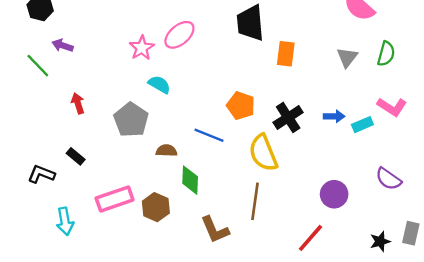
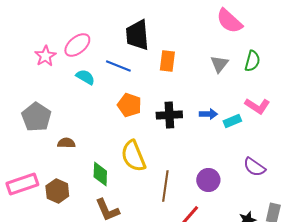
cyan semicircle: (159, 84) -> (85, 77), moved
black cross: (288, 117) -> (169, 115), turned 30
blue line: (209, 135) -> (118, 66), moved
yellow semicircle: (263, 153) -> (133, 156), moved
green diamond: (190, 180) -> (100, 174), moved
brown line: (255, 201) -> (165, 186), moved

